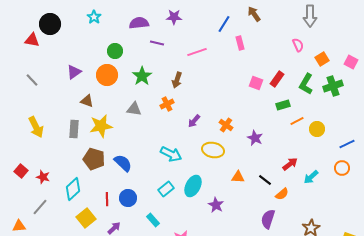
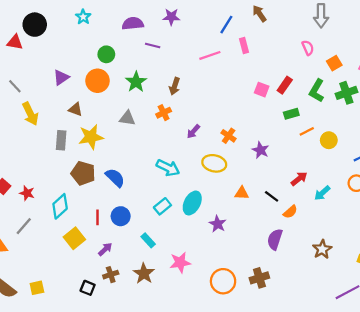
pink line: (197, 52) -> (210, 55), moved
yellow arrow: (36, 127) -> (30, 114), moved

